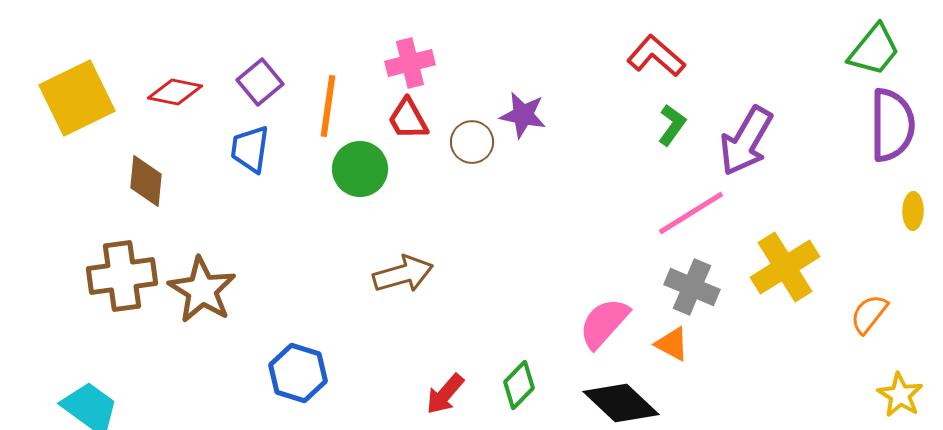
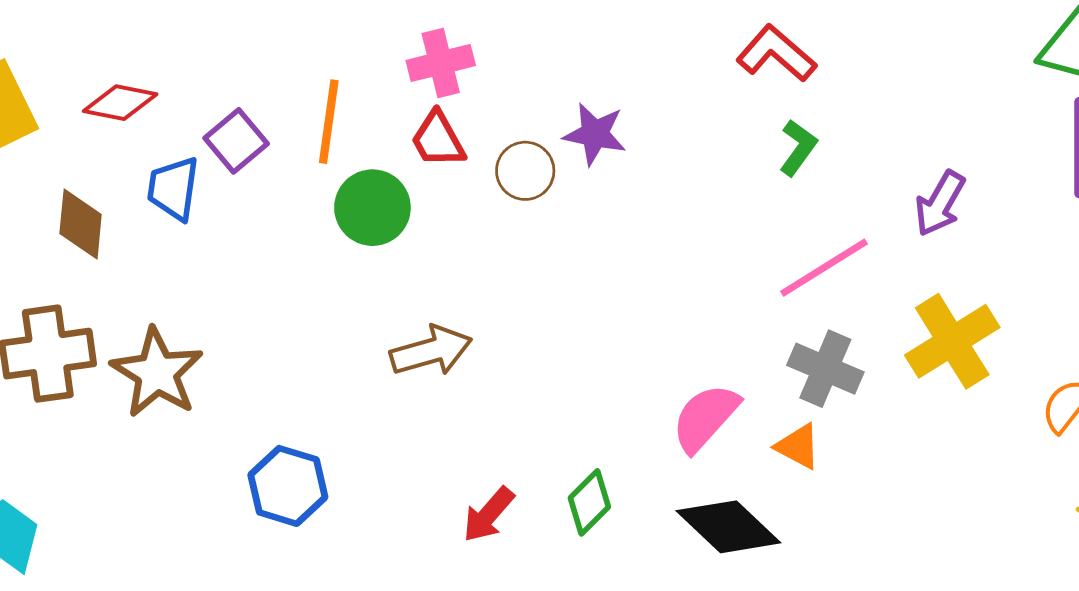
purple square: (260, 82) -> (236, 141), moved
purple arrow: (746, 141) -> (940, 204), moved, size x0.7
blue trapezoid: (250, 149) -> (173, 189), moved

